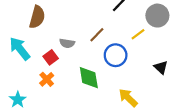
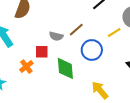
gray semicircle: (67, 43) -> (56, 36), moved
red square: (51, 57) -> (42, 52), moved, turned 32

